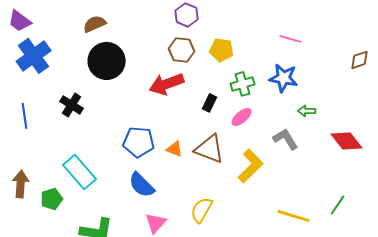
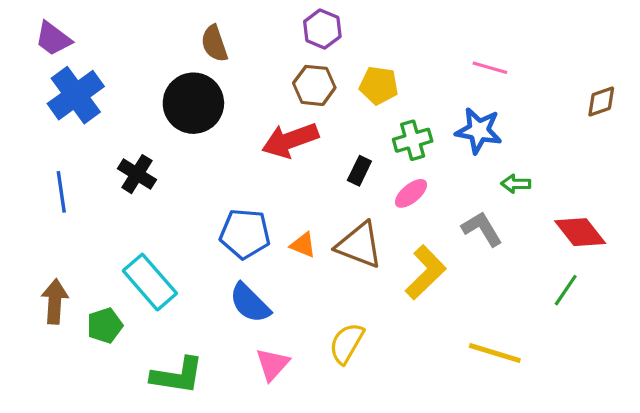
brown semicircle: (95, 24) -> (214, 44), moved, turned -85
green line: (338, 205) -> (566, 290), moved

